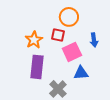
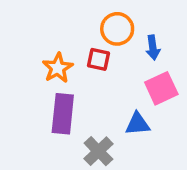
blue arrow: (94, 40) -> (153, 48), moved
pink square: (72, 52) -> (161, 88), moved

